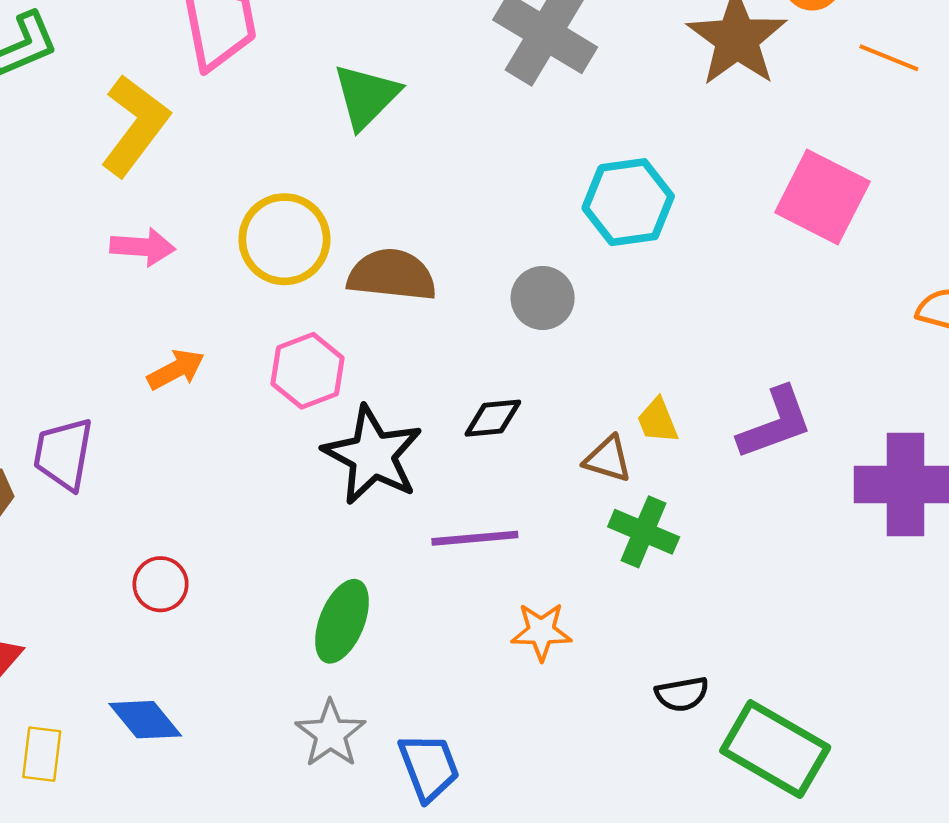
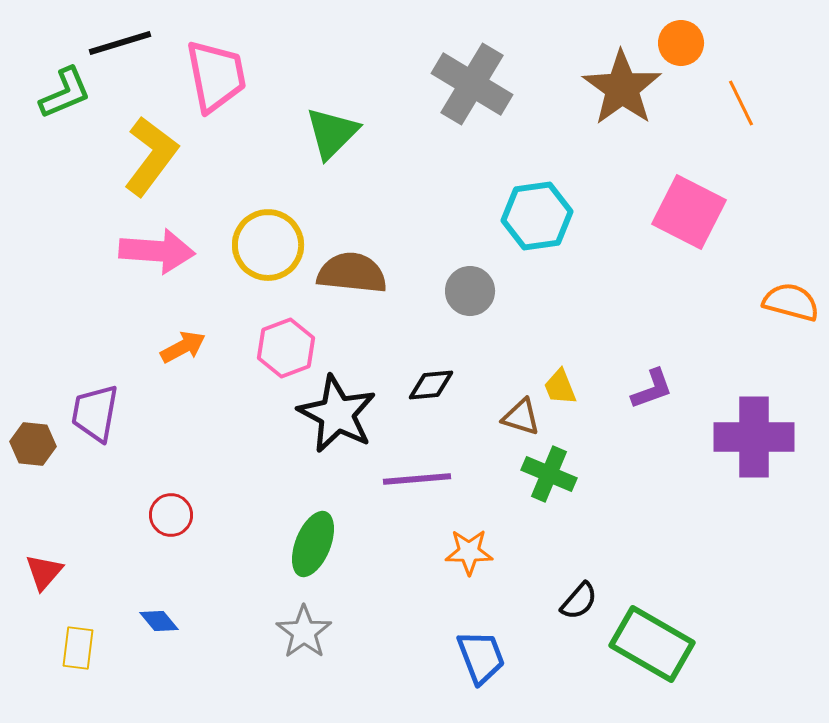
orange line: (889, 58) -> (741, 103), turned 42
pink arrow: (143, 247) -> (157, 251), size x1.5
purple L-shape: (775, 423) -> (652, 389), size x0.7
black semicircle: (682, 694) -> (579, 601), turned -39
blue diamond: (145, 720) -> (159, 621), size x0.7
blue trapezoid: (429, 767) -> (481, 657), moved

